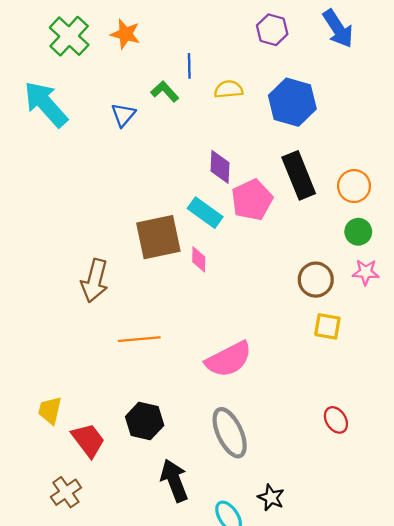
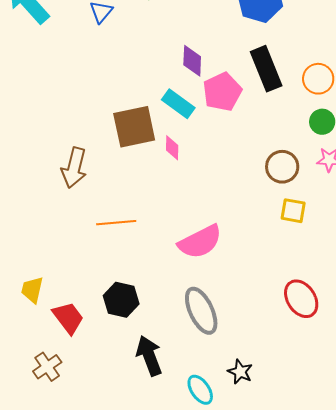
red ellipse: (336, 420) -> (301, 299), size x1.5

